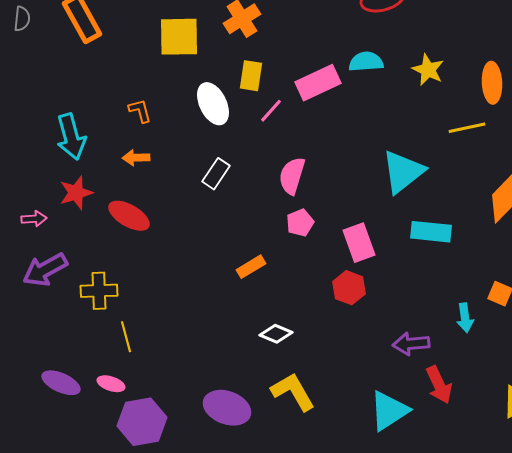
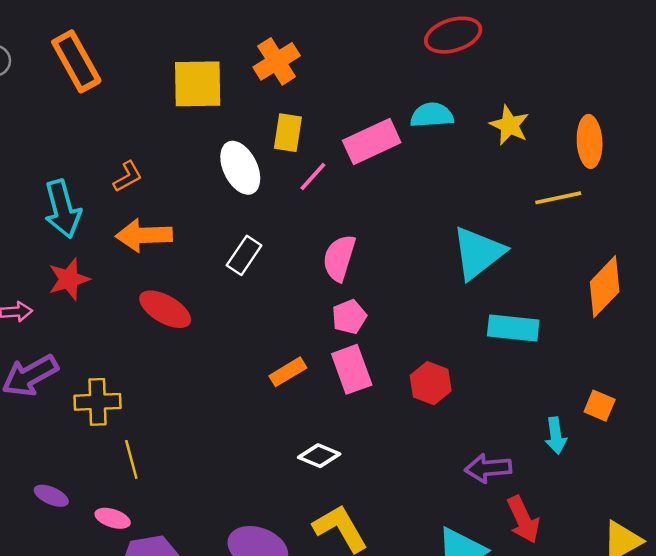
orange L-shape: (140, 111) -> (128, 177), moved, turned 76
orange arrow: (136, 158) -> (144, 235), size x1.6
red ellipse: (129, 216) -> (165, 309), moved
pink rectangle: (359, 243) -> (352, 369), moved
red hexagon: (349, 288) -> (431, 383), moved
purple ellipse: (61, 383) -> (51, 496), moved, size x0.7

